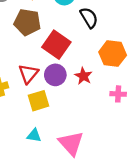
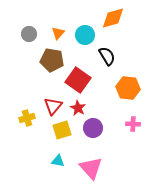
purple circle: (55, 75) -> (93, 128), moved
red star: (83, 76) -> (78, 108), moved

